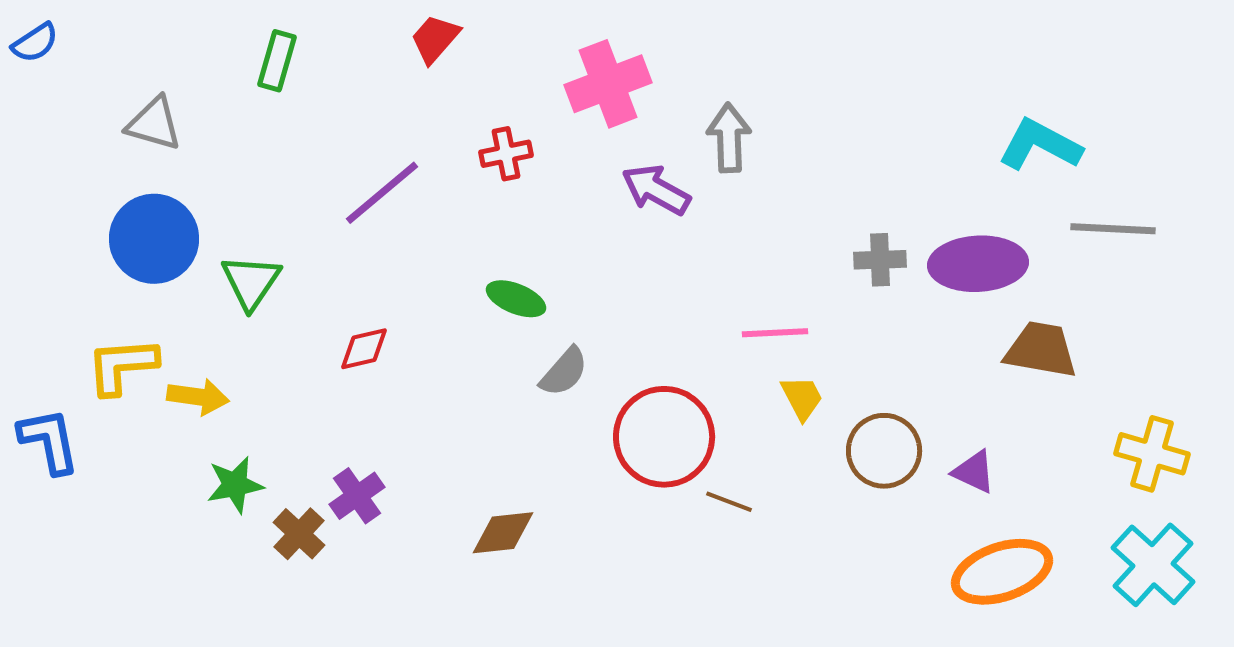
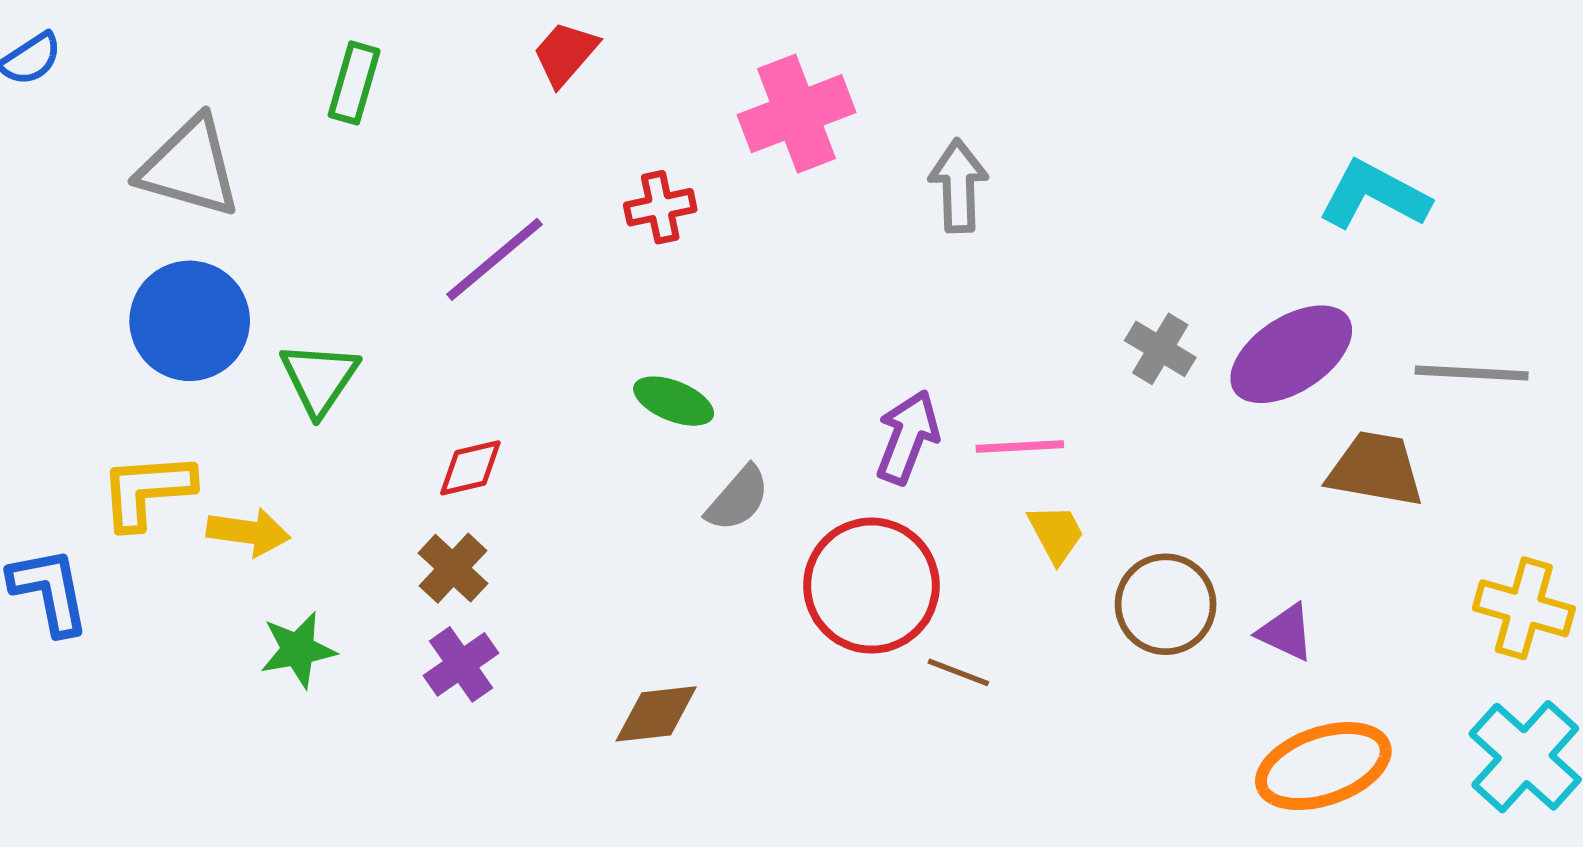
gray triangle: (154, 124) -> (190, 167), size x1.4
purple arrow: (656, 190) -> (908, 437), moved, turned 82
gray line: (1113, 229) -> (1472, 373), moved
gray cross: (880, 260) -> (1160, 349), turned 33
purple ellipse: (978, 264) -> (1291, 354), turned -30
brown cross: (299, 534) -> (453, 568), moved

